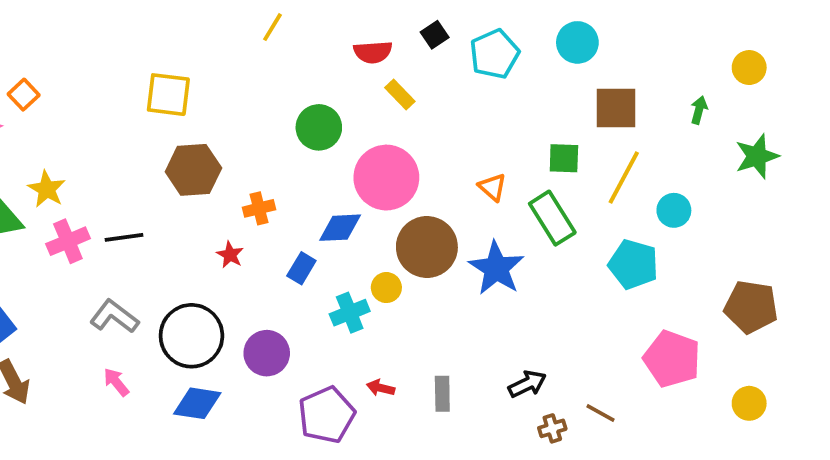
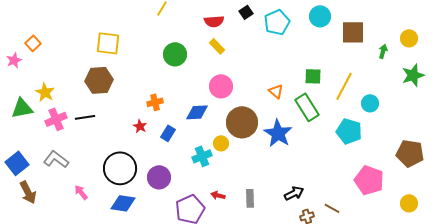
yellow circle: (749, 68) -> (409, 38), moved
yellow rectangle: (400, 95) -> (217, 46), moved
brown square: (616, 108) -> (353, 32), moved
green circle: (319, 127) -> (175, 54), moved
brown hexagon: (193, 170) -> (99, 80), moved
pink circle: (386, 178) -> (221, 86), size x0.7
blue rectangle: (301, 268) -> (168, 133), moved
gray L-shape: (114, 316) -> (56, 159), moved

